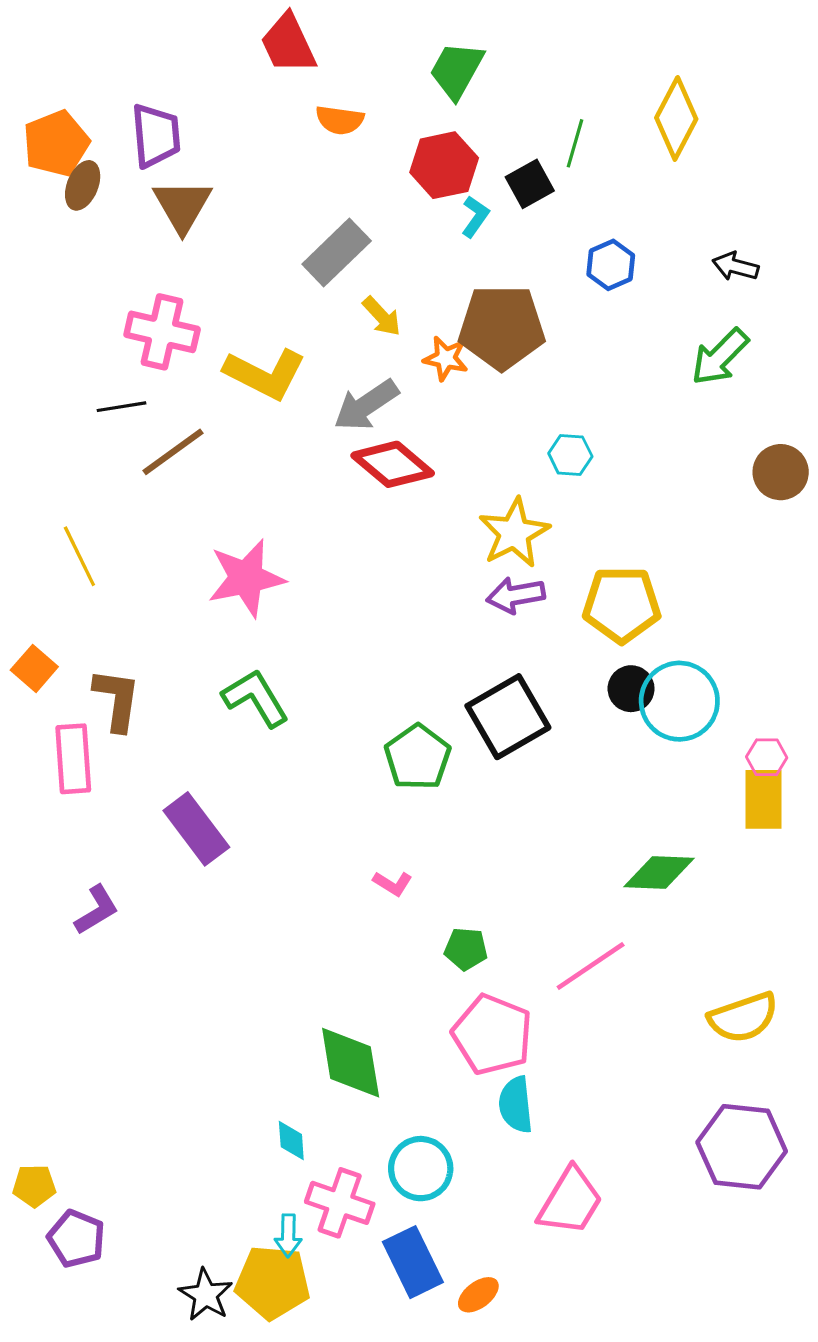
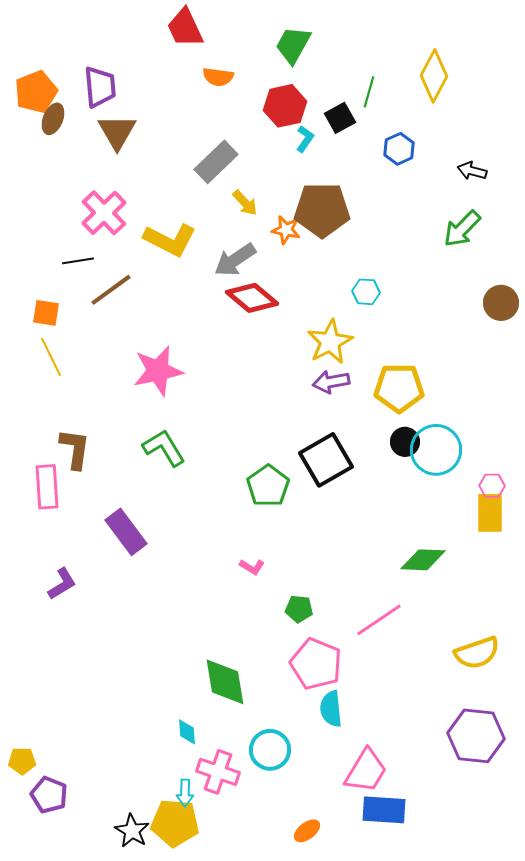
blue hexagon: (611, 265) -> (399, 149), moved
pink cross: (162, 332) -> (104, 213), turned 33
orange square: (34, 668) -> (46, 313), moved, turned -32
blue rectangle: (413, 1262) -> (384, 810), moved, turned -60

